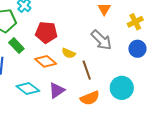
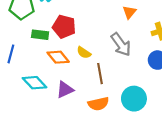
green rectangle: (16, 46) -> (40, 35), moved, turned -49

